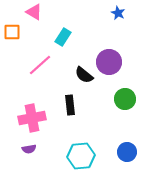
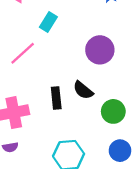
black semicircle: (84, 75) -> (83, 90), moved
green circle: (125, 99) -> (113, 111), moved

